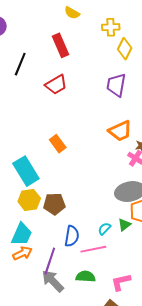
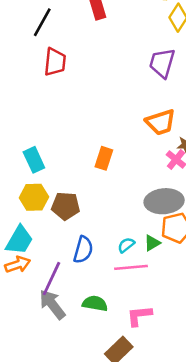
red trapezoid: (56, 85) -> (55, 62), moved, turned -60
orange rectangle: (58, 144) -> (104, 158), moved, turned 48
cyan rectangle: (26, 171) -> (34, 160), size x0.7
pink line: (93, 249) -> (131, 267), moved

